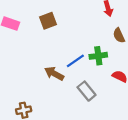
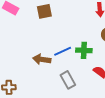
brown arrow: (54, 74) -> (42, 59), turned -30

